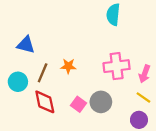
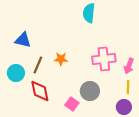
cyan semicircle: (113, 15) -> (89, 13), moved
yellow line: (143, 97) -> (128, 87), turned 56
pink square: (78, 104) -> (72, 104), moved

